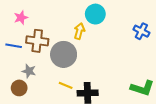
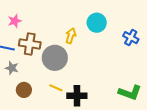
cyan circle: (95, 14) -> (97, 23), moved
gray star: (29, 71) -> (12, 68), moved
brown circle: (19, 88) -> (24, 90), moved

